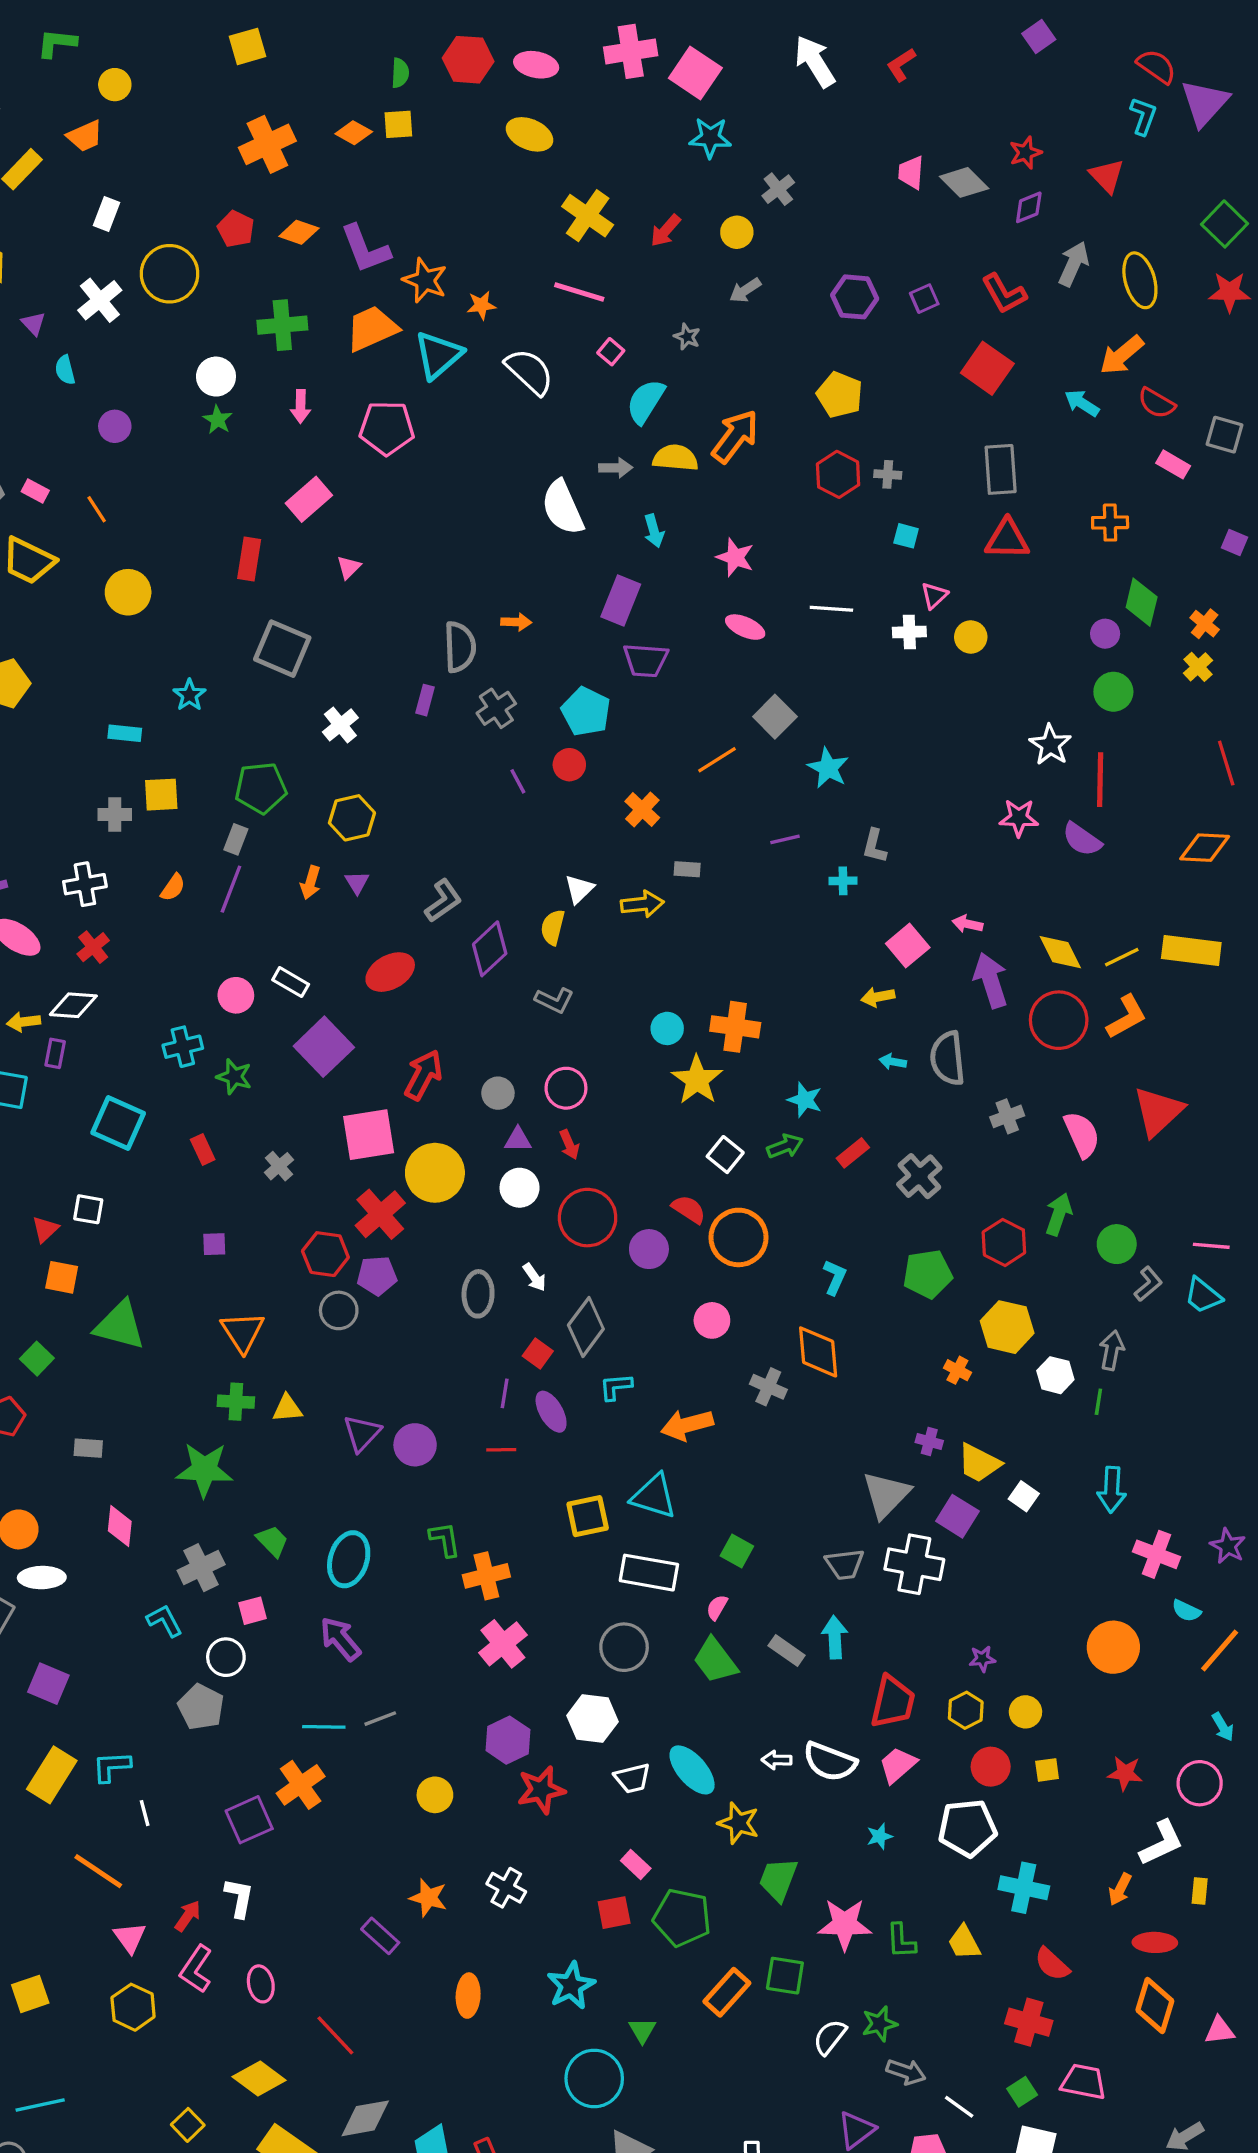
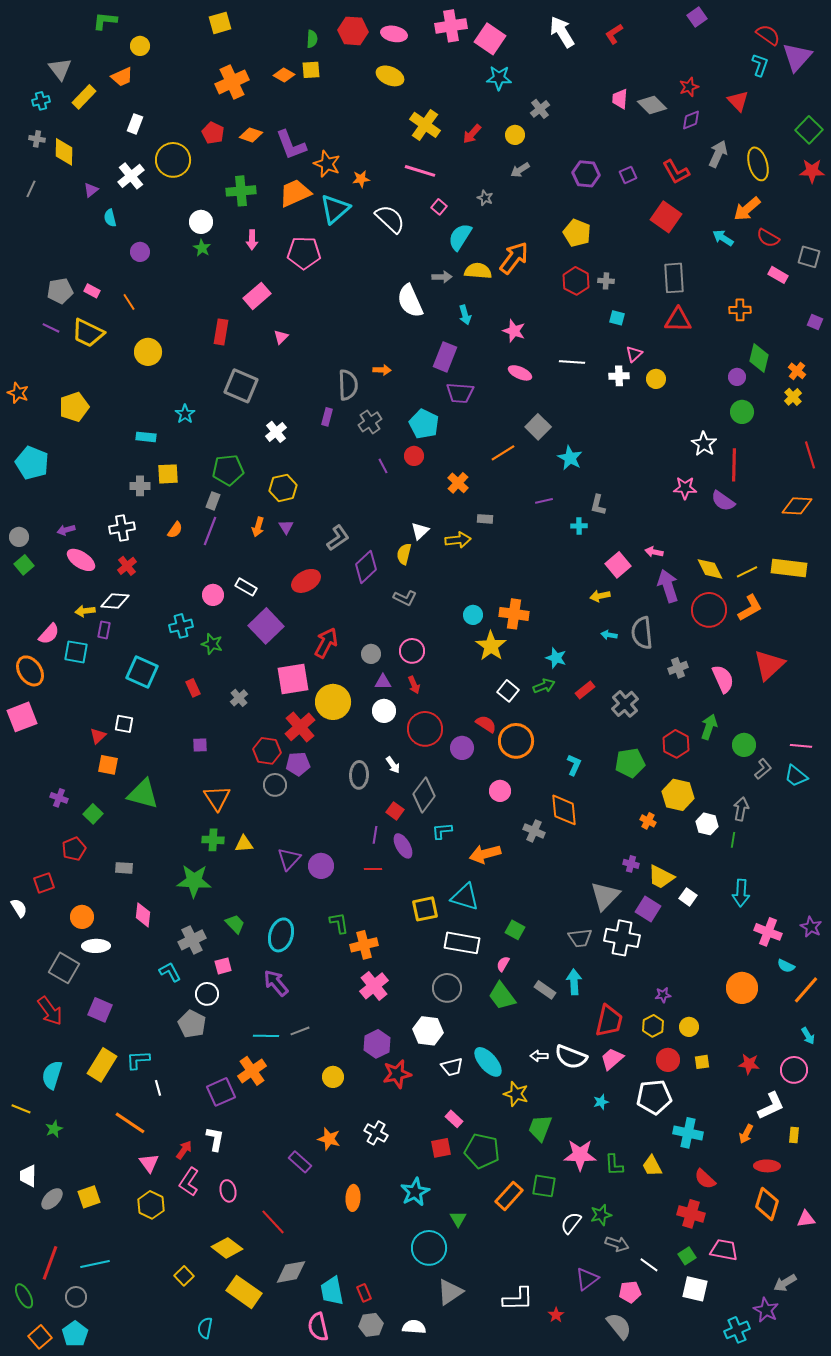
purple triangle: (34, 323) -> (91, 190), turned 35

